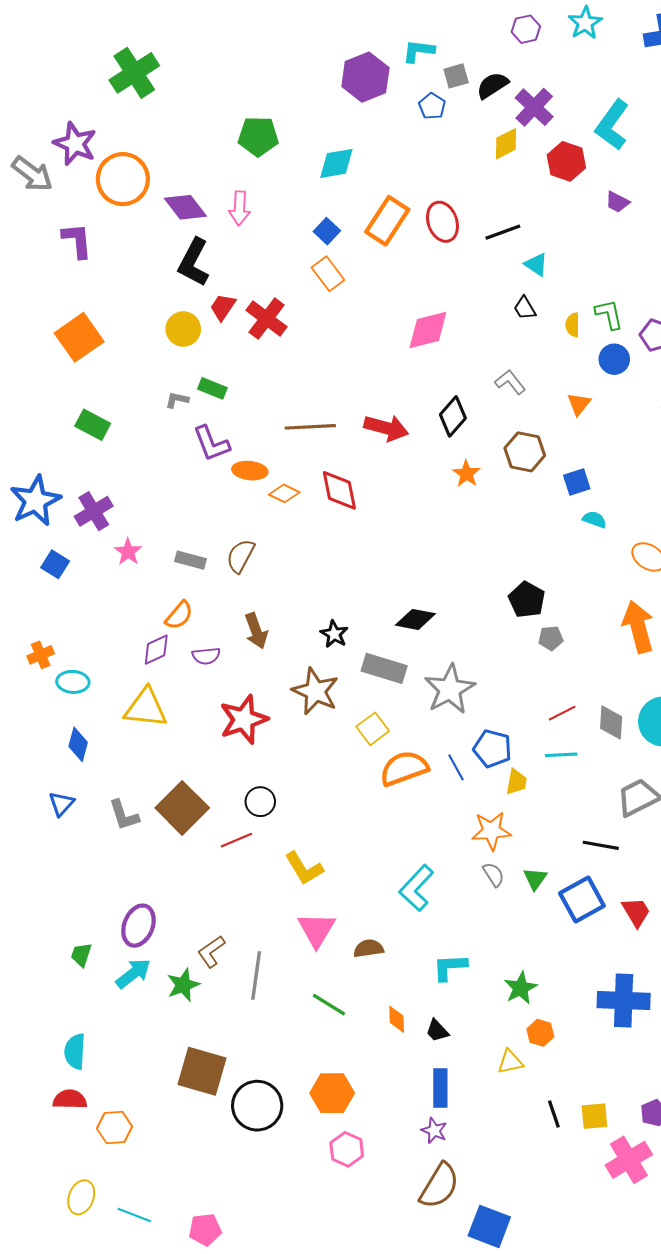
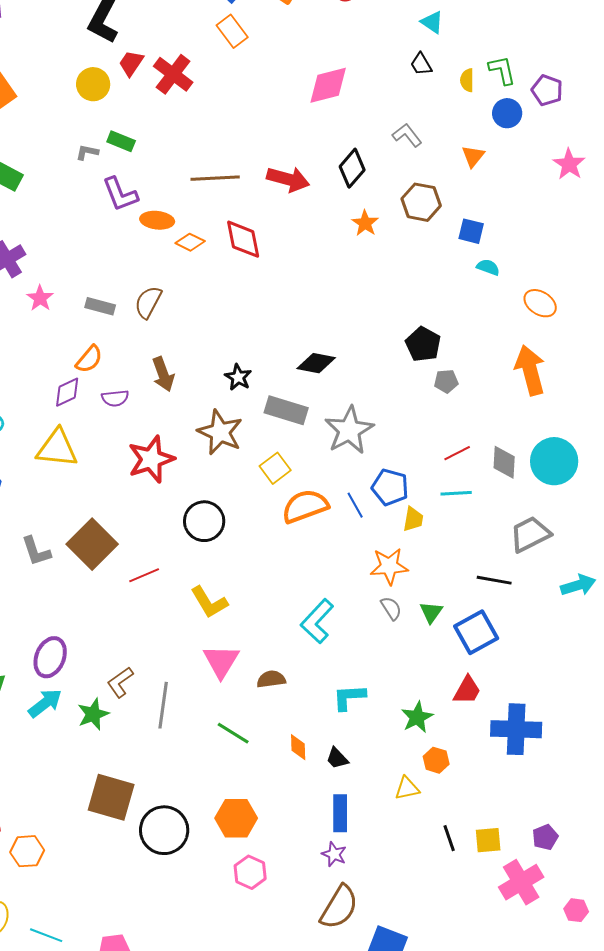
blue square: (577, 482) -> (471, 231), turned 32
black circle: (260, 802) -> (204, 521), moved, size x1.4
red trapezoid: (636, 912) -> (467, 690), moved, turned 60

